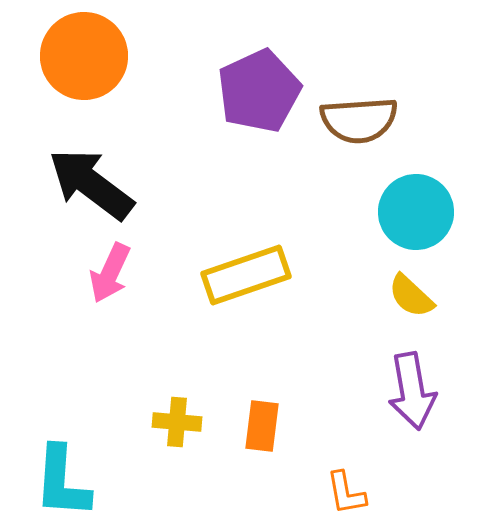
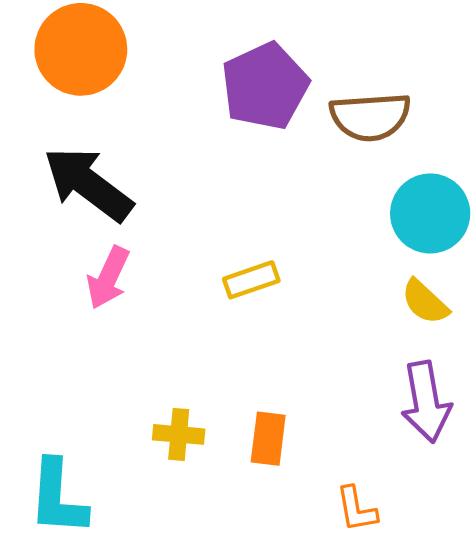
yellow rectangle: (246, 275) -> (251, 280), size x0.6

